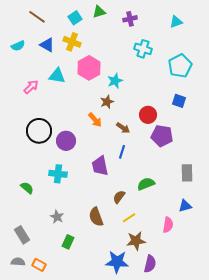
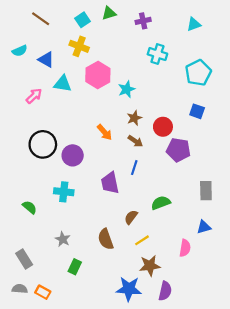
blue triangle: (47, 45) -> (46, 60), moved
brown star: (107, 102) -> (134, 118), moved

